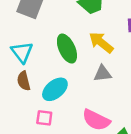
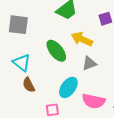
cyan ellipse: (55, 89) -> (68, 87), moved

